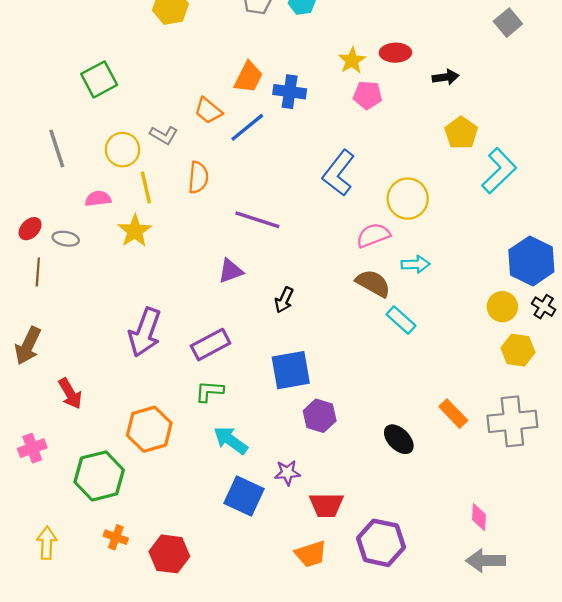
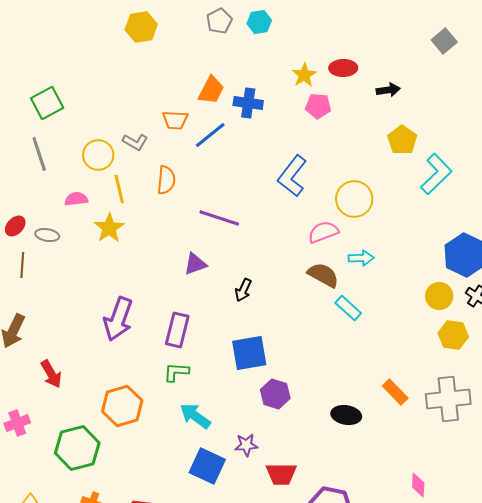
green square: (99, 79) -> (47, 103), moved
orange trapezoid: (208, 111) -> (175, 120), turned -36
purple rectangle: (211, 345) -> (177, 330), turned -48
black ellipse: (399, 439) -> (346, 415), turned -36

